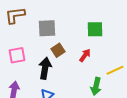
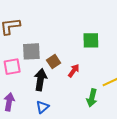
gray square: (47, 28) -> (31, 51), moved
red arrow: (85, 55) -> (74, 71), moved

